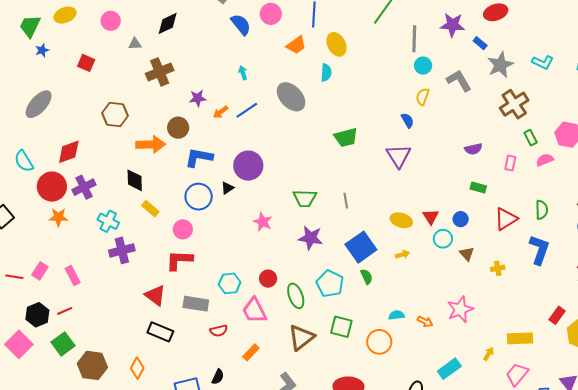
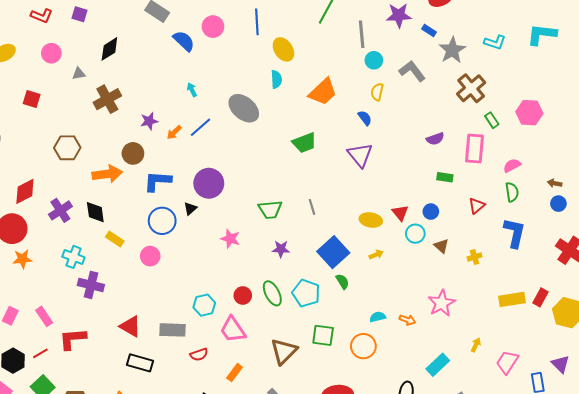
orange trapezoid: (296, 45) -> (323, 92), moved, size x1.4
pink semicircle: (545, 160) -> (512, 165), moved
pink rectangle: (510, 163) -> (474, 148), size x1.8
purple cross: (84, 187) -> (60, 210), moved
red triangle: (506, 219) -> (477, 206), size x0.7
purple star: (311, 238) -> (281, 249), size x0.7
purple cross: (122, 250) -> (91, 285), turned 35
red L-shape: (179, 260) -> (73, 339), moved
green ellipse: (296, 296) -> (272, 293), moved
yellow rectangle: (520, 338) -> (512, 299), moved

